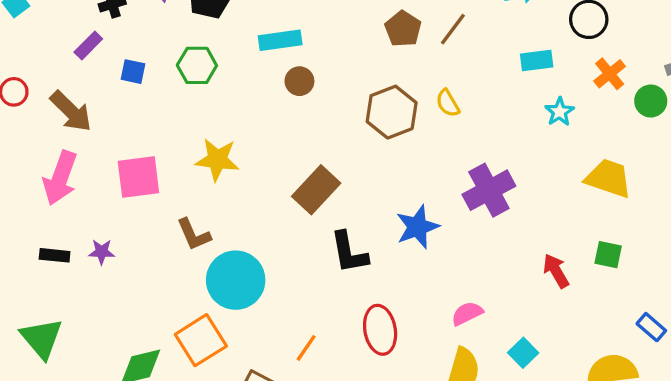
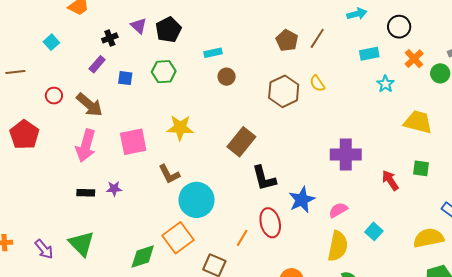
cyan rectangle: (280, 40) -> (213, 53), size x0.7
purple cross: (489, 190) -> (346, 154), moved, turned 32
blue star: (417, 227) -> (302, 200), moved
red ellipse: (380, 330) -> (270, 223), moved

